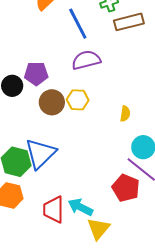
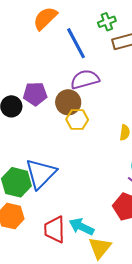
brown circle: (52, 102) -> (68, 102), moved

